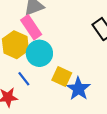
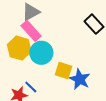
blue line: (24, 79) -> (31, 87), moved

